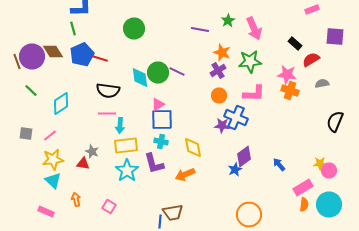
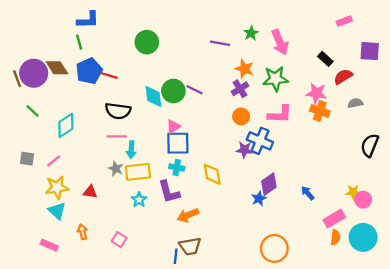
gray star: (92, 152) -> (116, 169), moved
cyan star: (127, 170) -> (139, 200), size x0.6
orange arrow: (185, 174) -> (188, 215), moved

